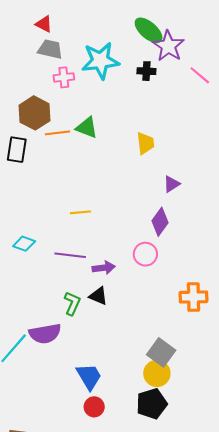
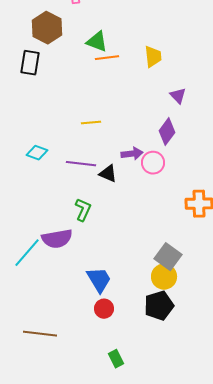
orange line: (58, 133) -> (107, 58), moved
purple triangle: (172, 184) -> (178, 96), turned -42
purple arrow: (104, 268) -> (132, 154), moved
black triangle: (98, 296) -> (108, 174), moved

